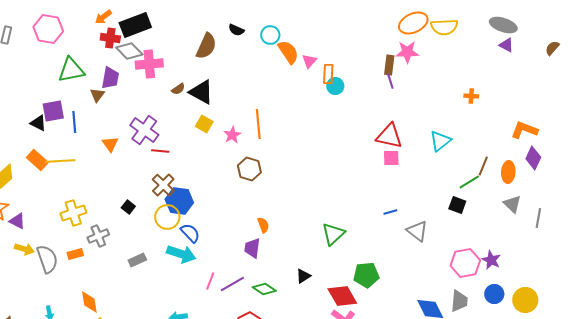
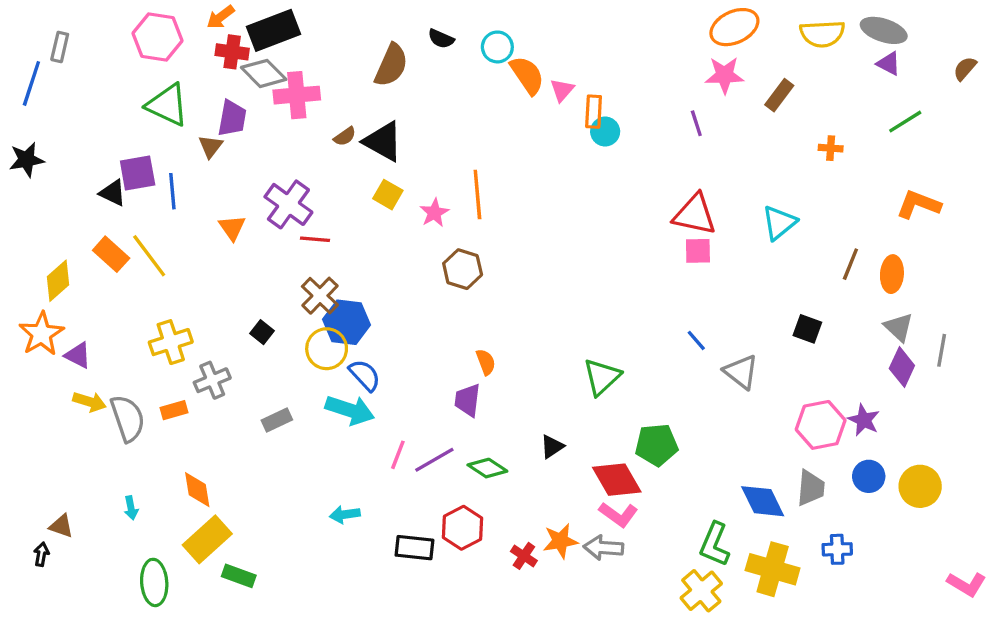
yellow semicircle: (444, 27) -> (822, 34), moved
pink hexagon: (48, 29) -> (157, 37), moved
brown rectangle: (389, 65) -> (779, 95), moved, turned 30
green triangle: (71, 70) -> (167, 105), turned 36
purple diamond: (533, 158) -> (902, 367), moved
yellow line: (60, 161) -> (149, 256), turned 56
green line: (469, 182) -> (905, 122), moved
blue line: (390, 212) -> (696, 340), turned 64

